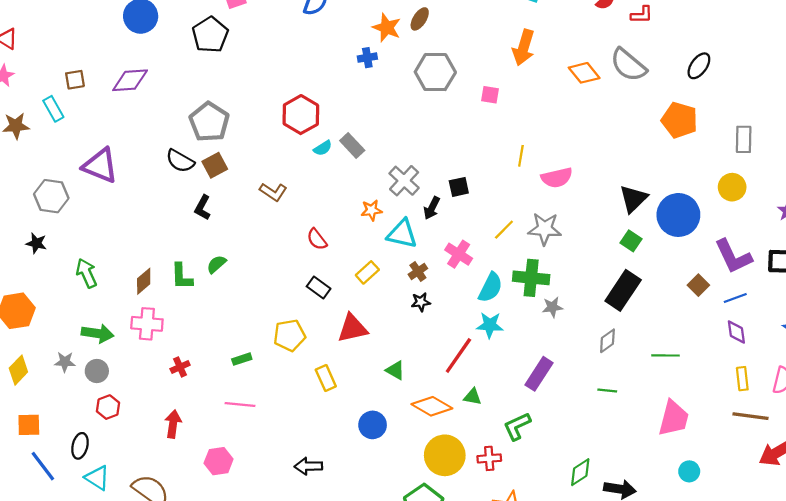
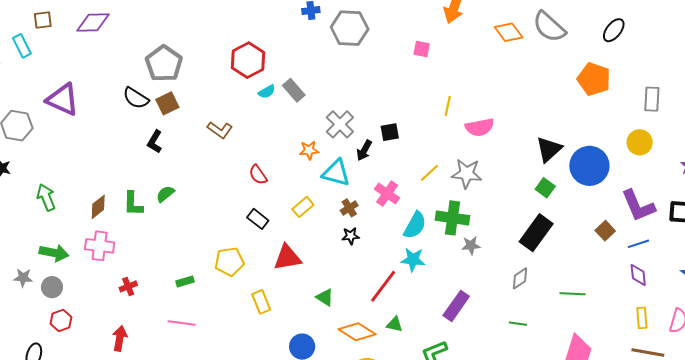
gray hexagon: (435, 72) -> (350, 28), moved

